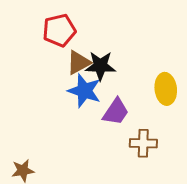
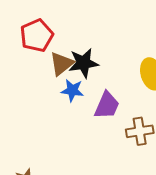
blue star: (84, 91) -> (72, 90), size x0.7

